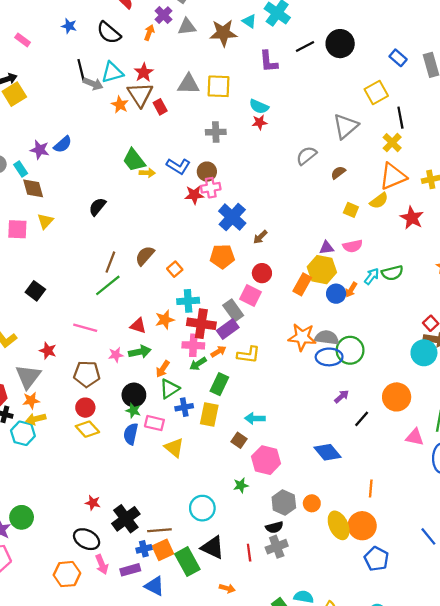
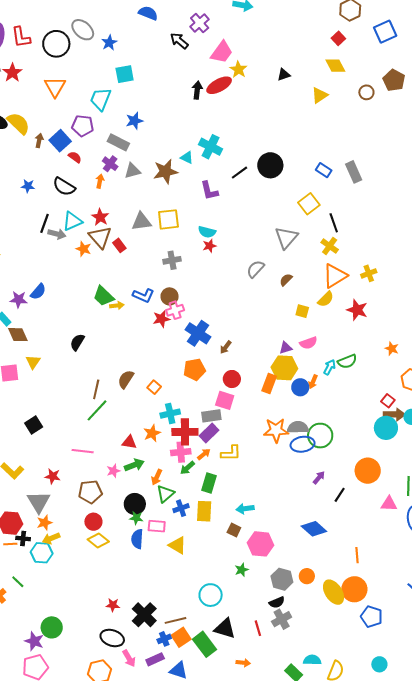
black line: (81, 70) -> (44, 223), turned 42
black square: (35, 291) -> (34, 425), turned 30
gray rectangle: (233, 310) -> (211, 416), turned -54

